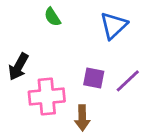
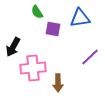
blue triangle: (114, 25) -> (80, 18), turned 35
purple square: (94, 78) -> (53, 29), moved

